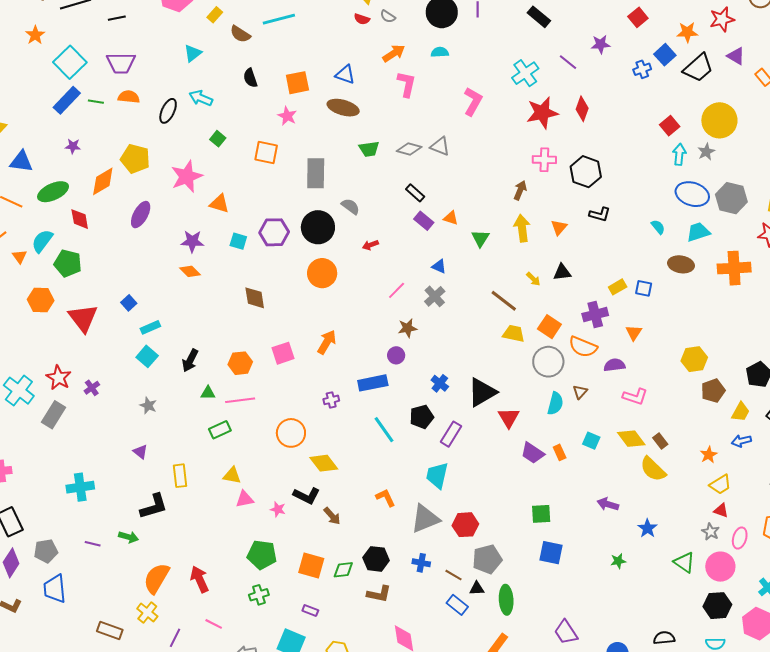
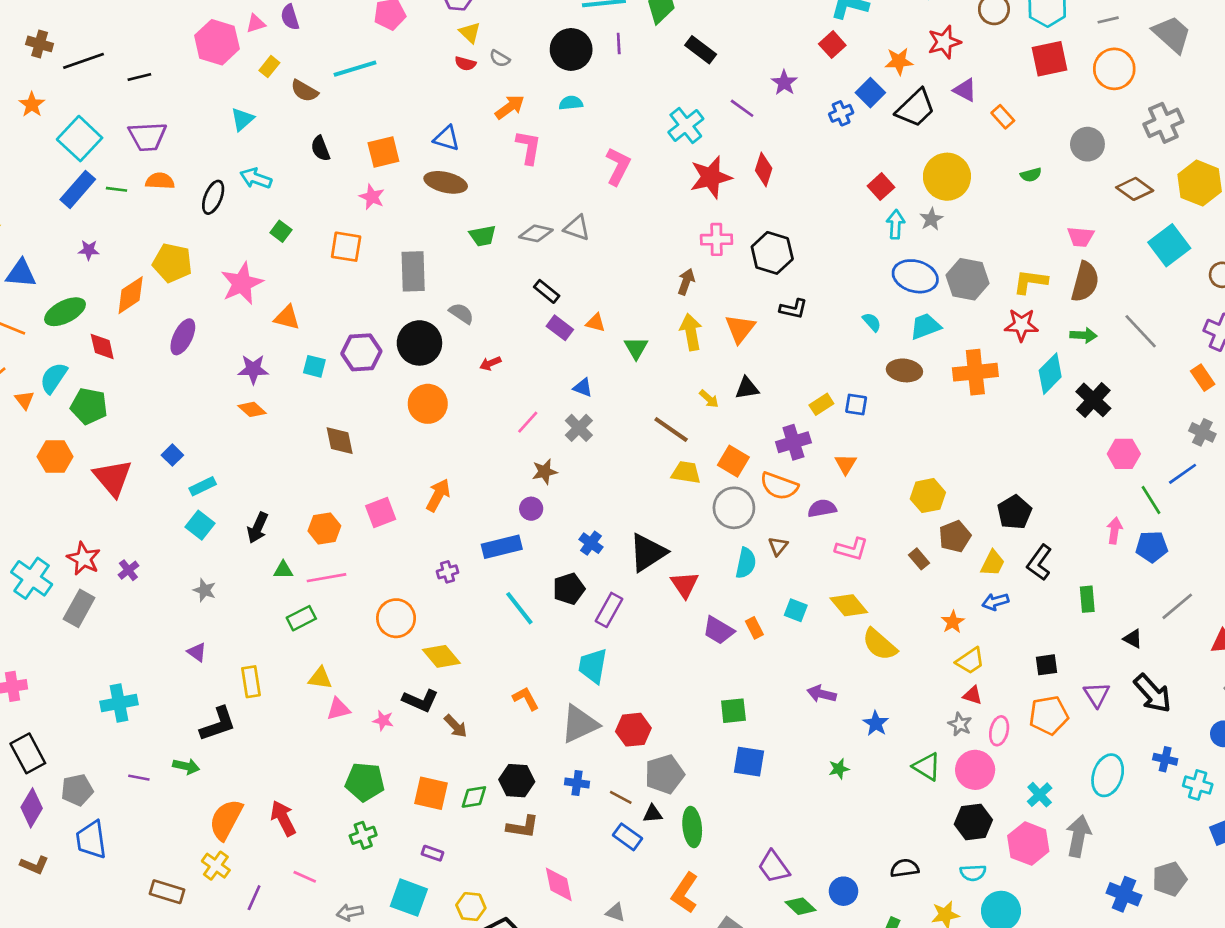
purple star: (601, 44) -> (784, 83), turned -30
orange triangle: (559, 227) -> (740, 329), size x1.4
brown rectangle: (660, 441) -> (919, 559), moved

